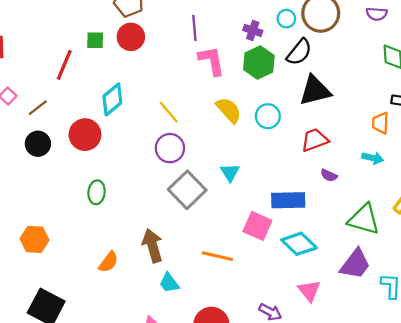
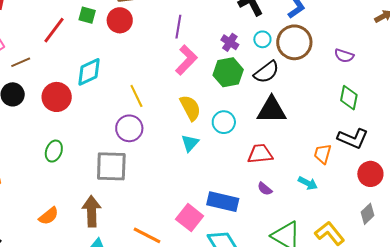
pink L-shape: (212, 61) -> (186, 60), turned 40
cyan triangle: (230, 172) -> (190, 143), moved
gray square: (187, 190) -> (111, 166), moved, turned 32

